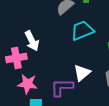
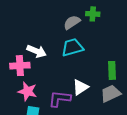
cyan trapezoid: (82, 30) -> (72, 47), moved
white arrow: (32, 41) -> (37, 51), turned -48

